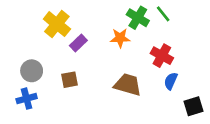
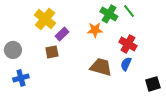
gray circle: (32, 71) -> (13, 50), moved
brown square: (70, 80) -> (52, 52), moved
blue semicircle: (171, 81) -> (126, 64), moved

